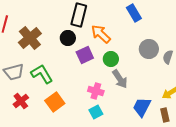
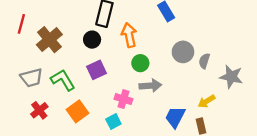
orange arrow: (101, 34) -> (129, 35), turned 35
purple square: (85, 55) -> (97, 70), moved
gray arrow: (120, 79) -> (150, 86), turned -60
cyan square: (96, 112) -> (113, 122), moved

